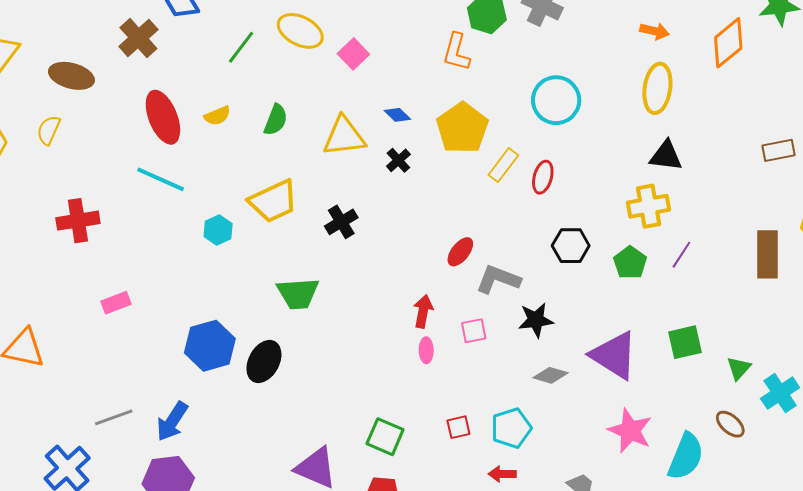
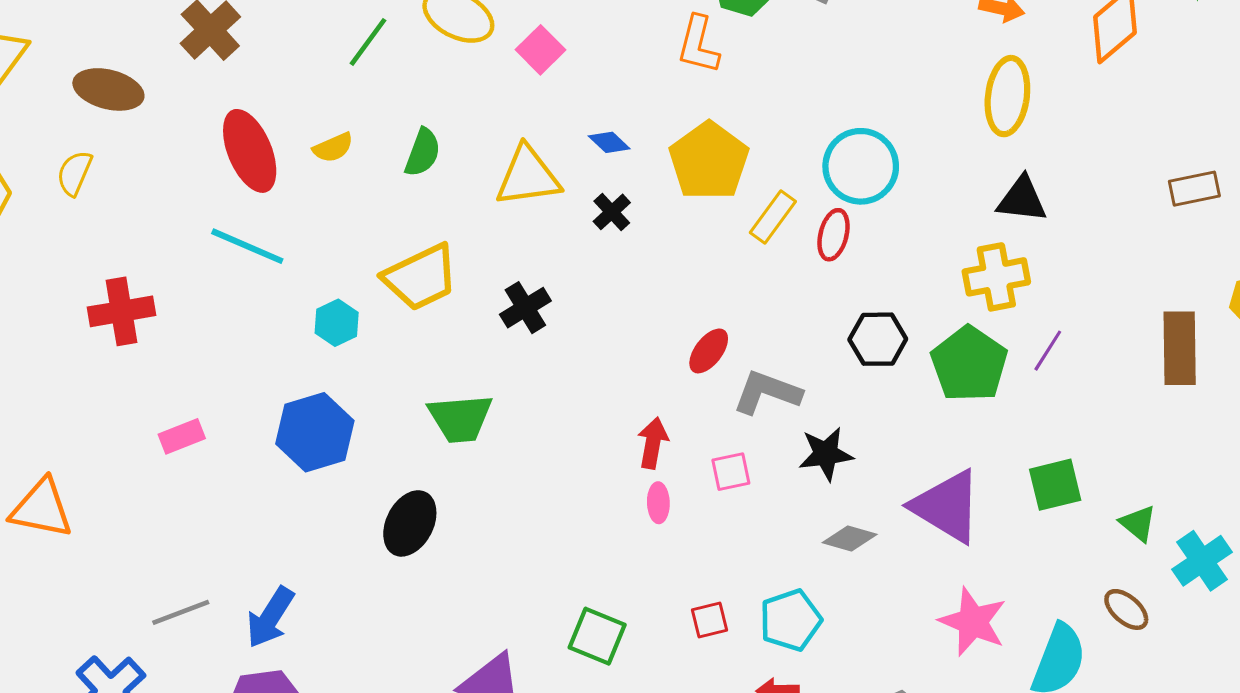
cyan circle: (556, 100) -> (861, 166), moved
green pentagon: (630, 263) -> (969, 364), size x1.5
blue hexagon: (210, 346) -> (315, 432), moved
green triangle: (739, 368) -> (1138, 523), turned -32

